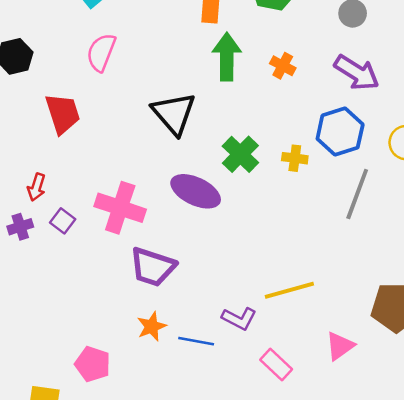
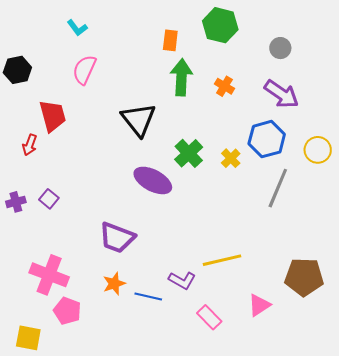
yellow cross: (295, 158) -> (231, 158), turned 36
red arrow: (36, 187) -> (30, 145), moved
pink cross: (120, 208) -> (49, 275), moved

